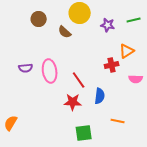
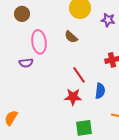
brown circle: (39, 19) -> (22, 14), moved
brown semicircle: (65, 32) -> (71, 37), moved
pink ellipse: (50, 71) -> (39, 42), moved

